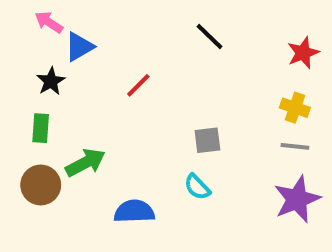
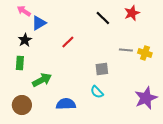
red star: (303, 53) -> (132, 13), moved
gray line: (295, 146) -> (126, 50), moved
brown circle: (41, 185) -> (22, 105), moved

